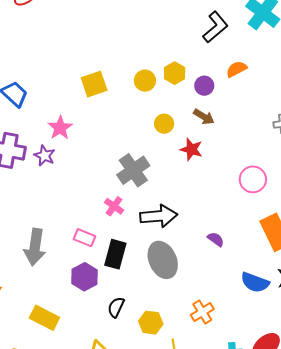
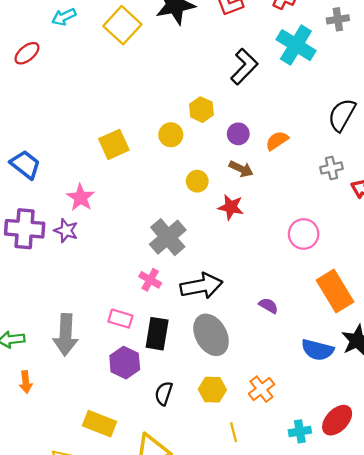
orange semicircle: (236, 69) -> (277, 141), moved
yellow hexagon: (175, 73) -> (201, 110), moved
yellow rectangle: (44, 318) -> (99, 424), moved
yellow hexagon: (151, 323) -> (212, 390), moved

